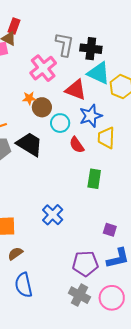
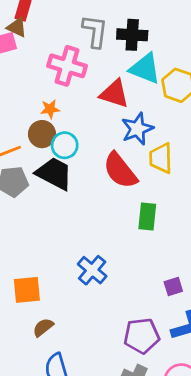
pink cross: (43, 68) -> (67, 66), turned -32
brown circle: (42, 107) -> (42, 134), moved
cyan circle: (60, 123) -> (65, 145), moved
red semicircle: (77, 145) -> (120, 171), size x1.6
purple square: (110, 230) -> (173, 286), turned -32

